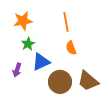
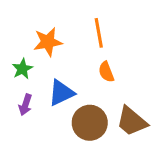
orange star: (23, 21) -> (48, 42), moved
green star: (28, 44) -> (22, 69), moved

